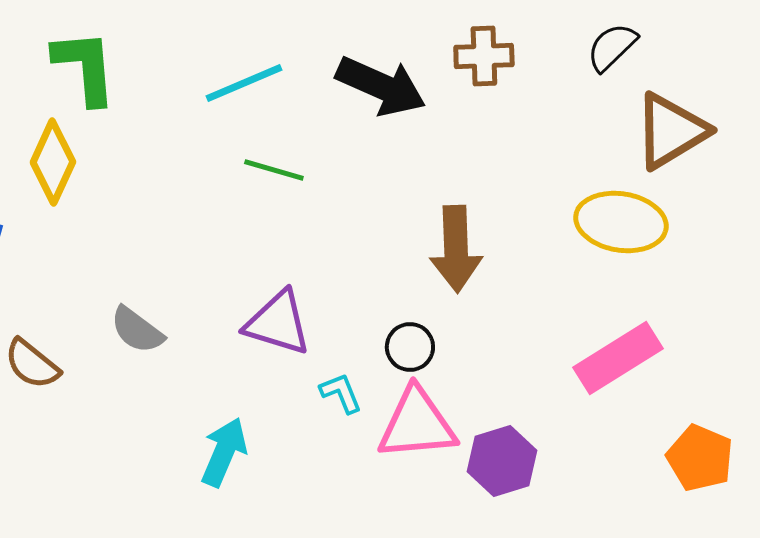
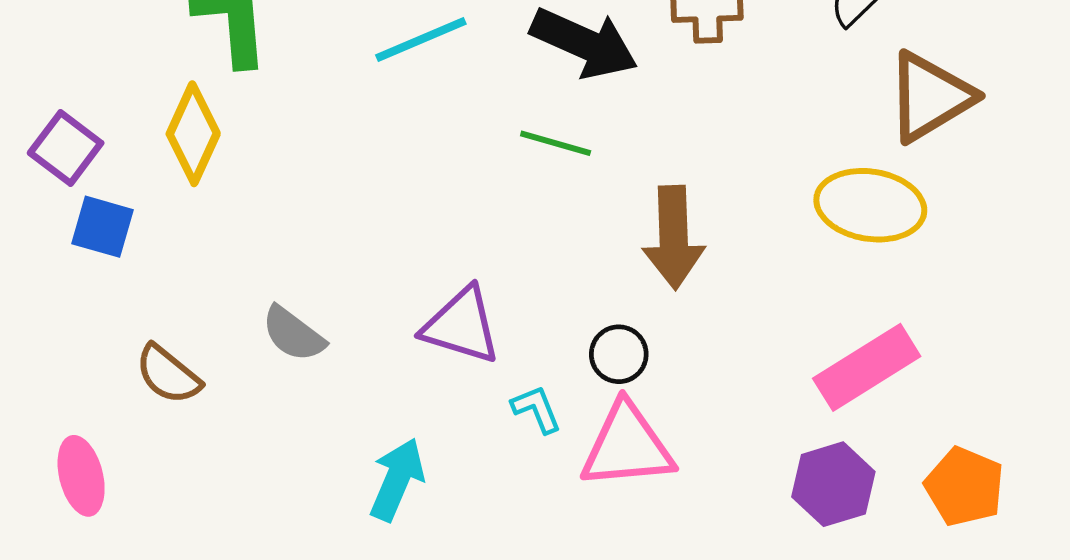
green line: (274, 170) -> (556, 143), moved
purple hexagon: (502, 461) -> (833, 484), moved

